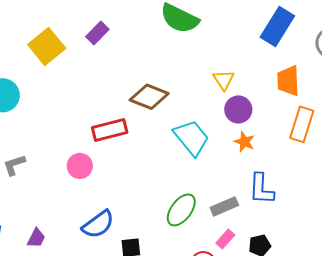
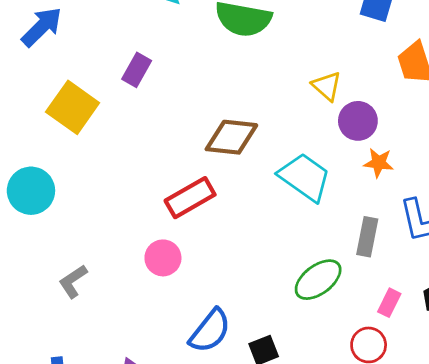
gray rectangle: (224, 206) -> (367, 237), moved, turned -40
green ellipse: (181, 210) -> (318, 280), turned 32

